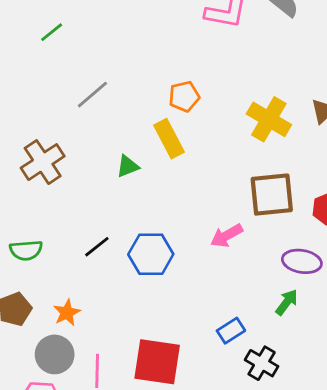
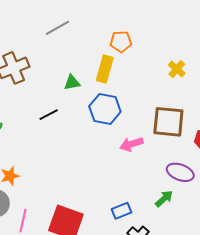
yellow cross: (269, 119) -> (177, 69), size x0.6
yellow rectangle: (169, 139) -> (105, 69), turned 32
black line: (97, 247) -> (49, 115), moved
blue hexagon: (151, 254) -> (105, 109), moved

